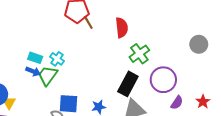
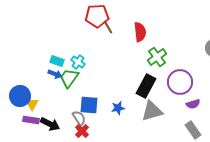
purple semicircle: (177, 103) -> (193, 104), turned 40

